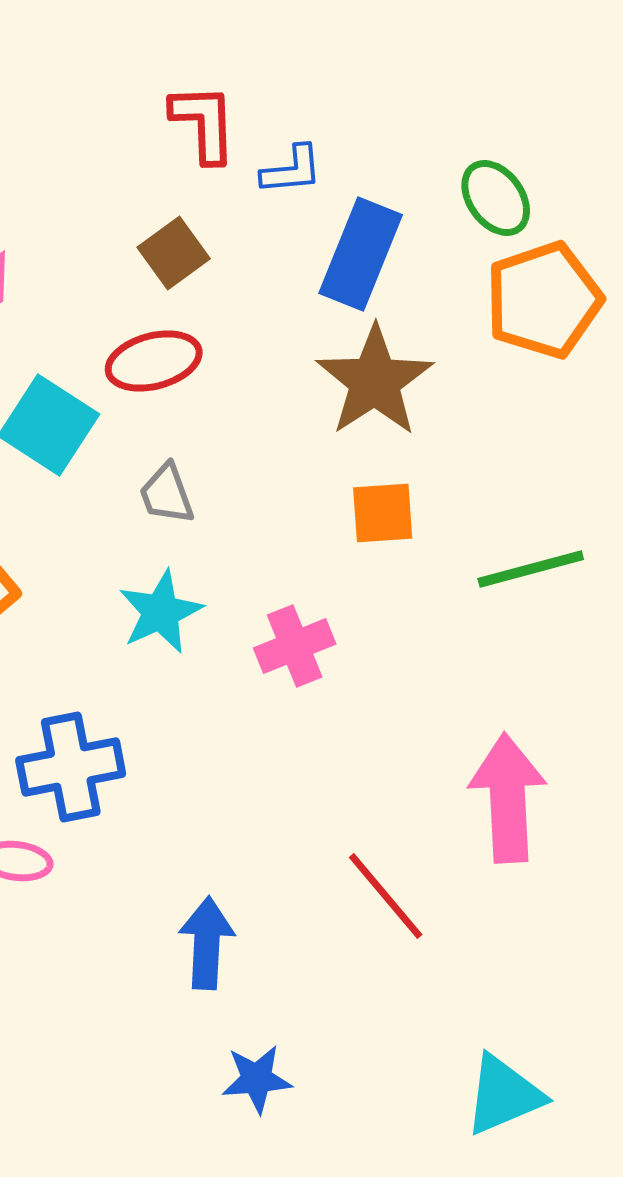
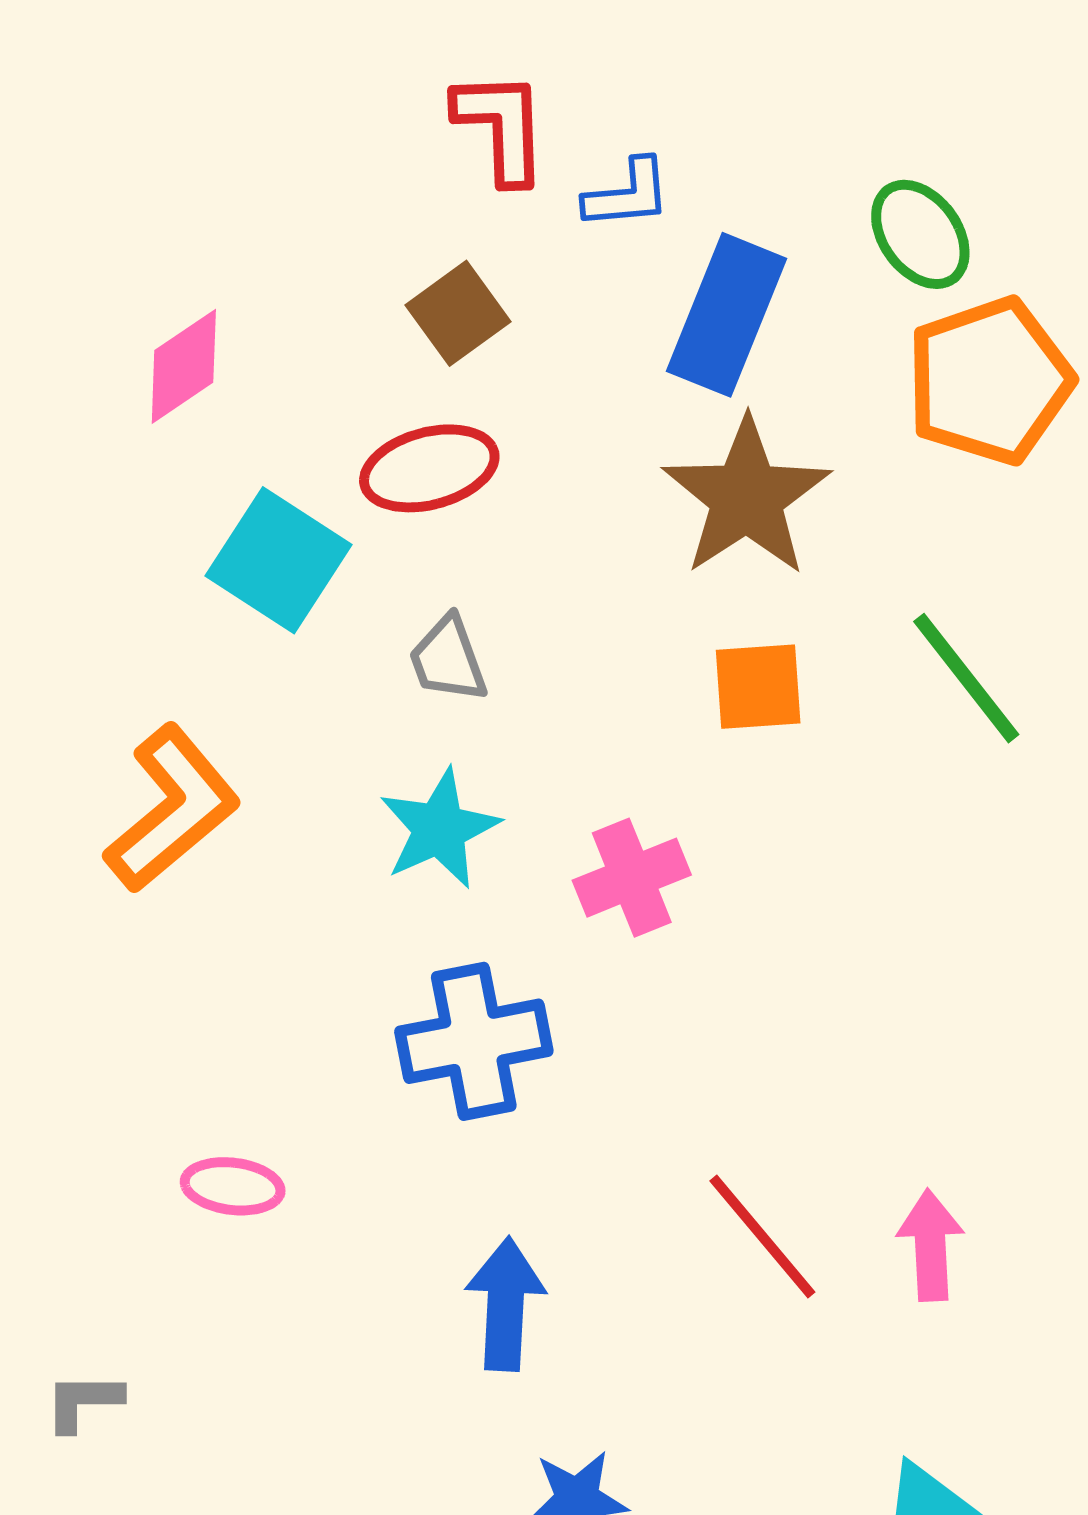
green line: (531, 569) -> (966, 678), moved, turned 67
blue cross: (71, 767) -> (474, 1041), moved
pink arrow: (508, 798) -> (930, 1245), moved, size x0.6

